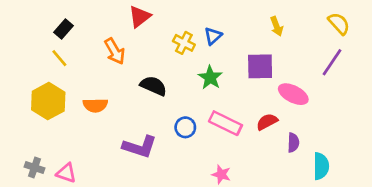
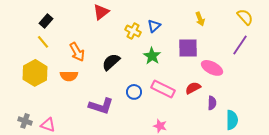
orange arrow: (115, 51) -> (77, 52), moved
black semicircle: (153, 86) -> (111, 62), turned -66

